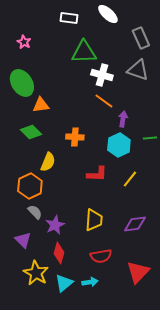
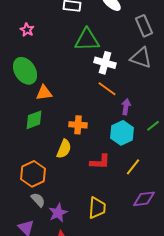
green diamond: (31, 132) -> (34, 120), turned -65
green line: (150, 138) -> (153, 126), turned -32
yellow semicircle: (48, 162) -> (64, 149), moved
purple diamond: (135, 224) -> (144, 199), moved

